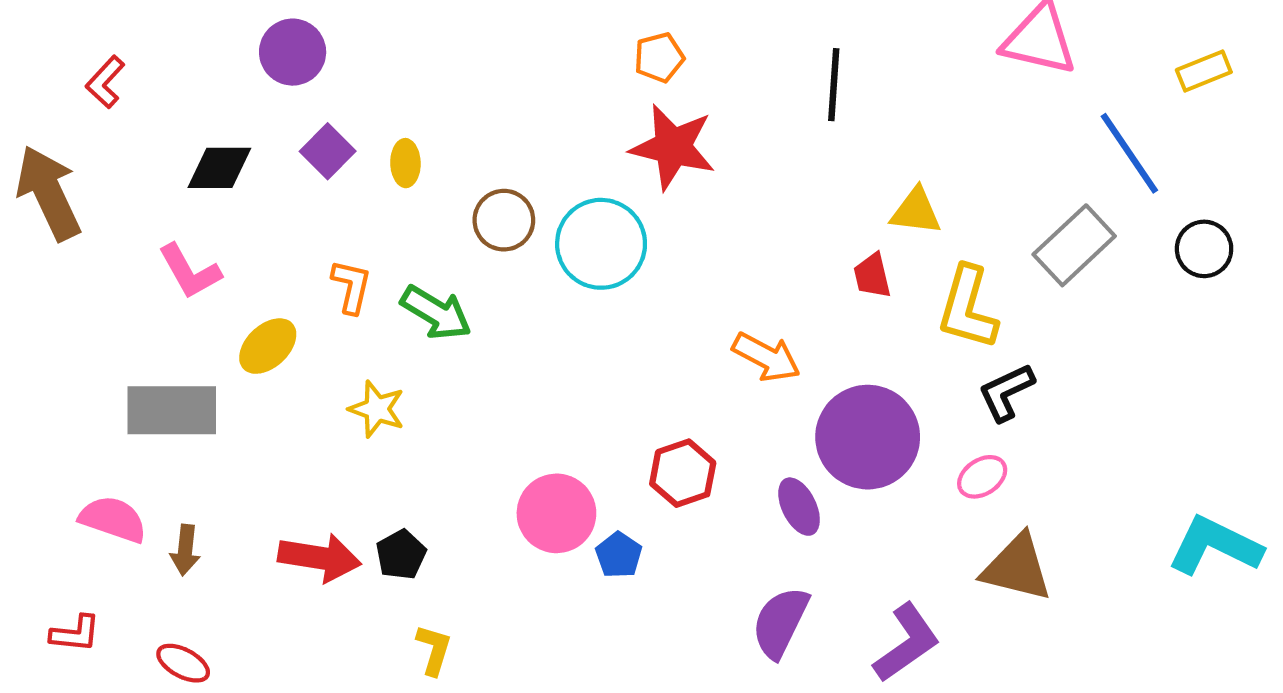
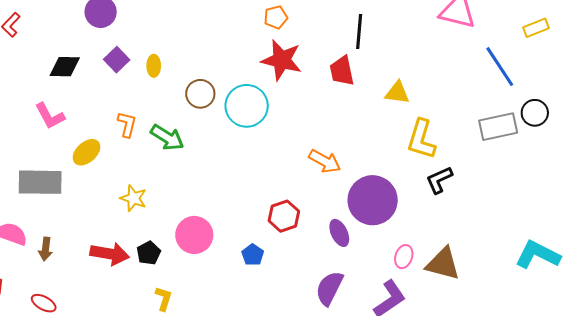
gray rectangle: (1074, 245) -> (498, 127), moved, turned 30
red trapezoid: (872, 276) -> (342, 71), moved, size x1.4
yellow star: (377, 409) -> (133, 198), moved
pink ellipse: (982, 477) -> (404, 257), moved, turned -40
pink circle: (556, 513) -> (194, 235), moved

